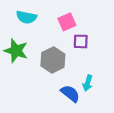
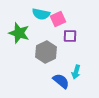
cyan semicircle: (26, 17) -> (41, 14), moved
green star: (16, 51) -> (19, 33), moved

